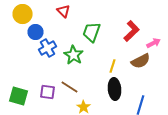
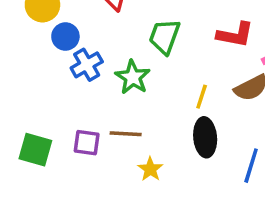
red L-shape: (132, 31) -> (235, 35), turned 55
brown line: (70, 87) -> (126, 134), turned -30

